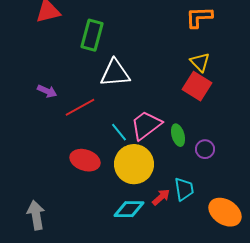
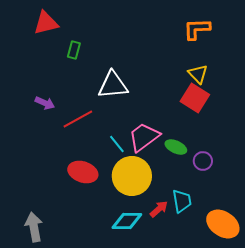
green rectangle: (92, 35) -> (74, 50), moved, size x0.6
green ellipse: (178, 135) -> (176, 147), turned -50

